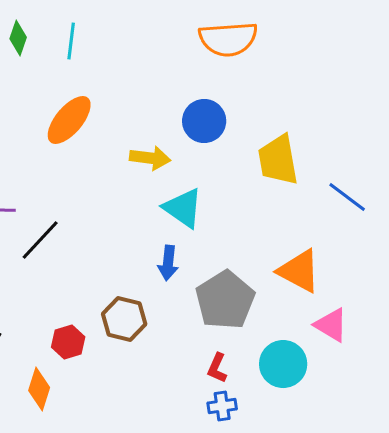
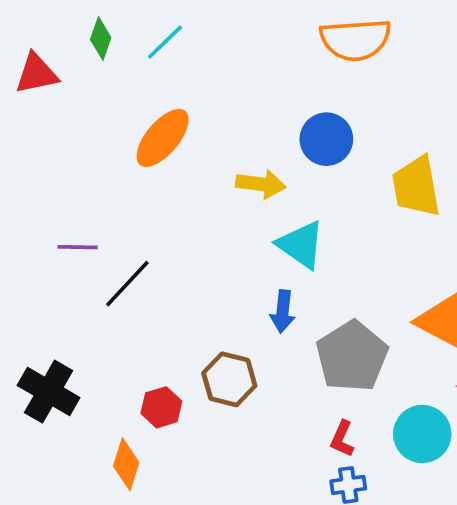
cyan line: (71, 41) -> (165, 42), turned 39

